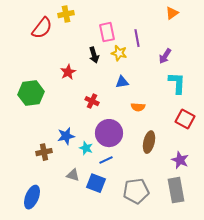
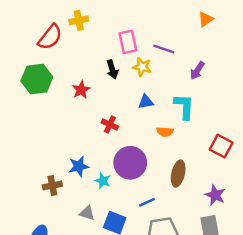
purple line: (137, 38) -> (164, 49), turned -60
cyan L-shape: (177, 83) -> (184, 107), moved
green hexagon: (31, 93) -> (37, 79), moved
blue line: (106, 160) -> (147, 202), moved

